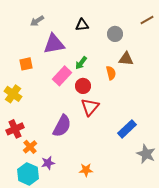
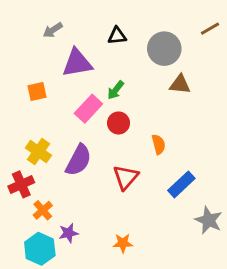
gray circle: (115, 34) -> (164, 49), size x1.5
orange semicircle: (111, 73) -> (159, 144), moved
yellow cross: (13, 94) -> (38, 152), moved
red triangle: (90, 107) -> (126, 177), moved
purple semicircle: (62, 126) -> (78, 160), moved

